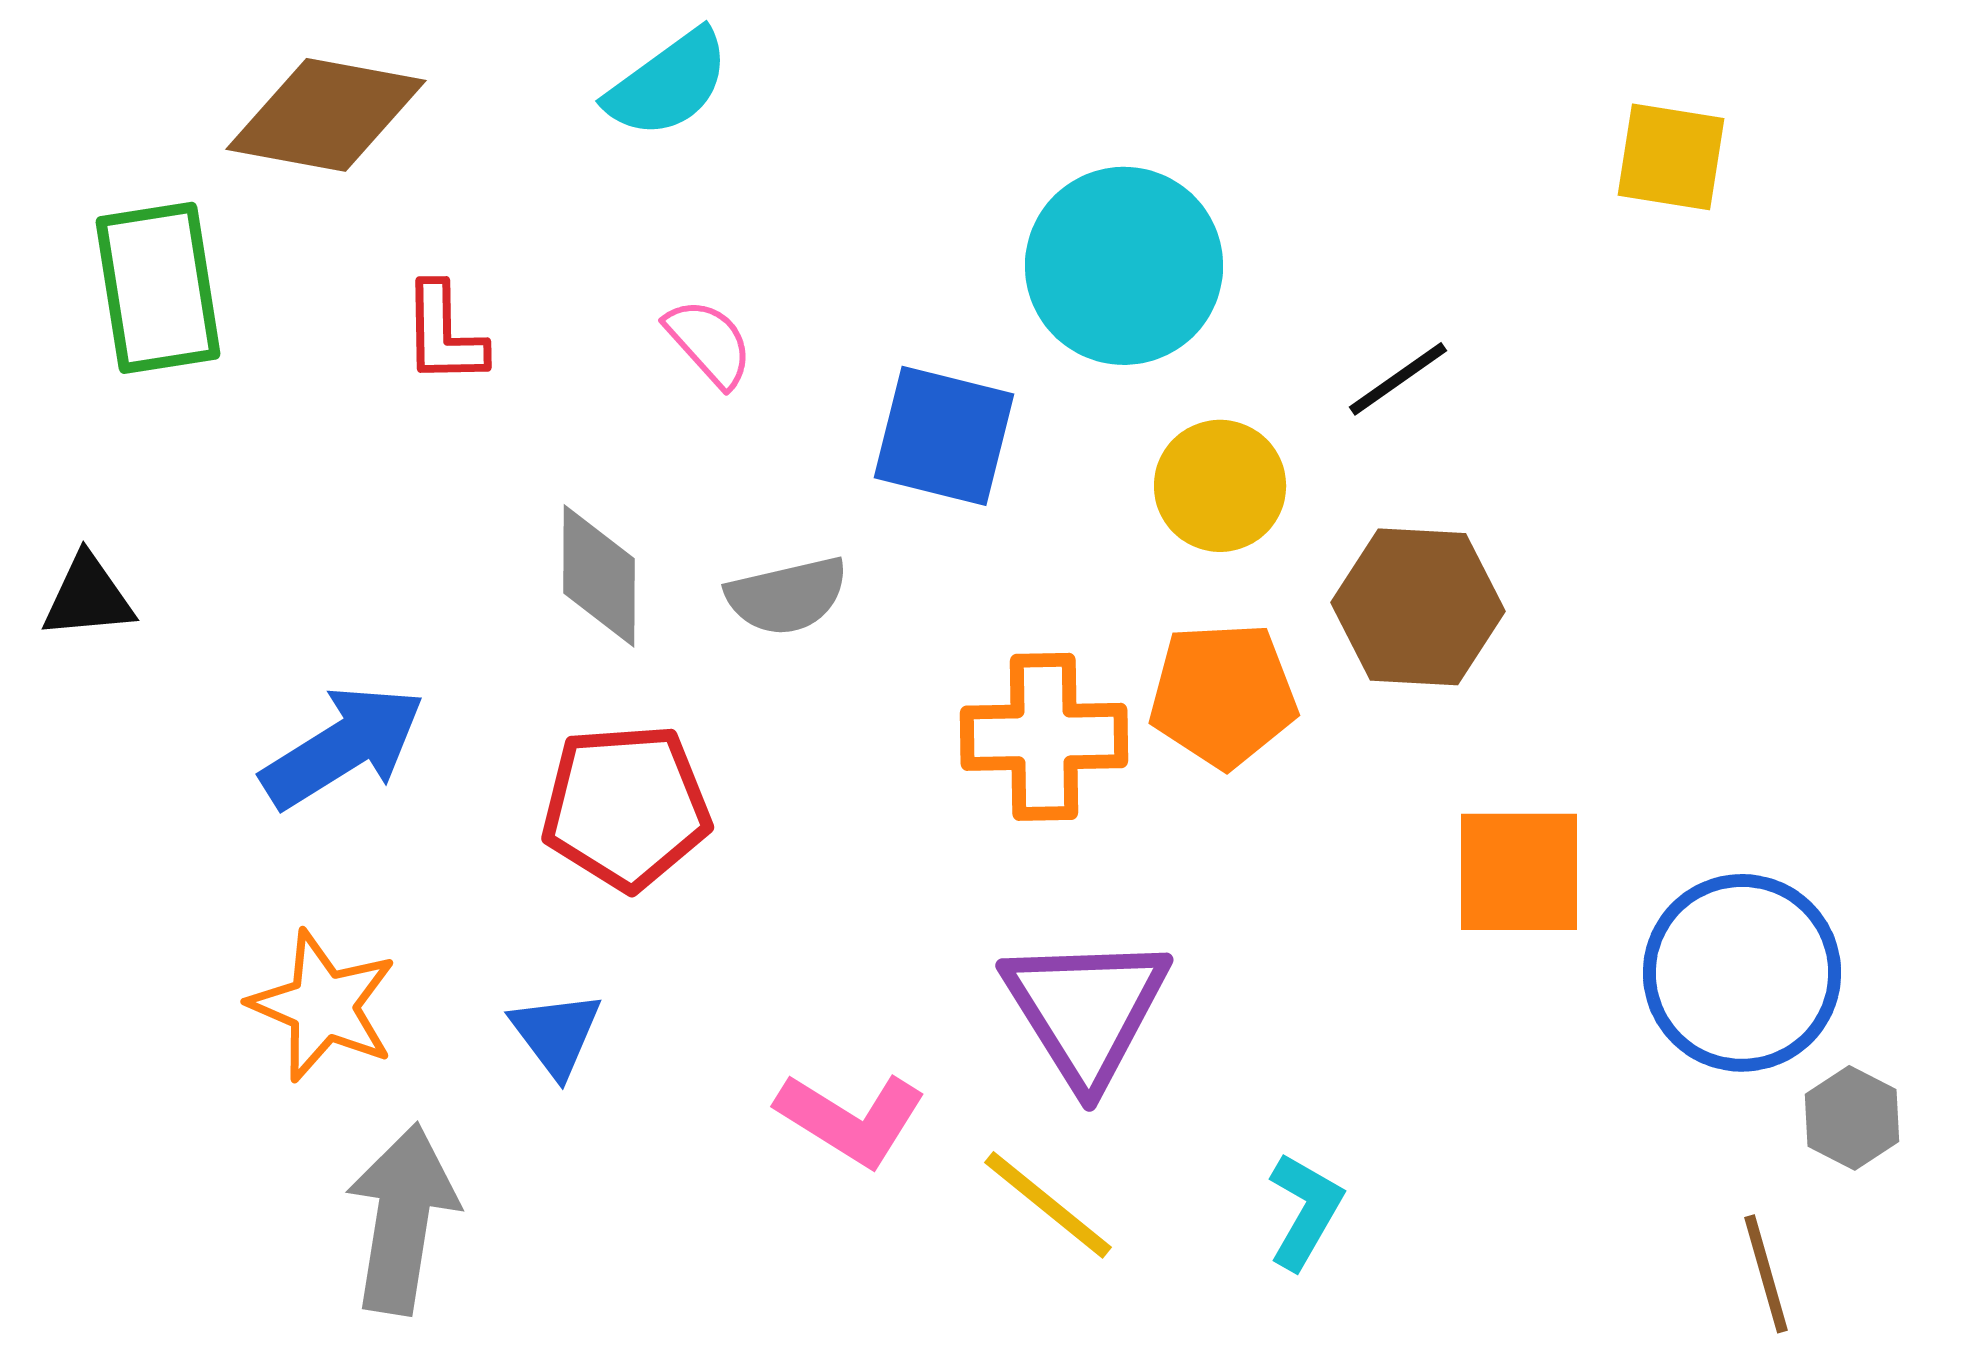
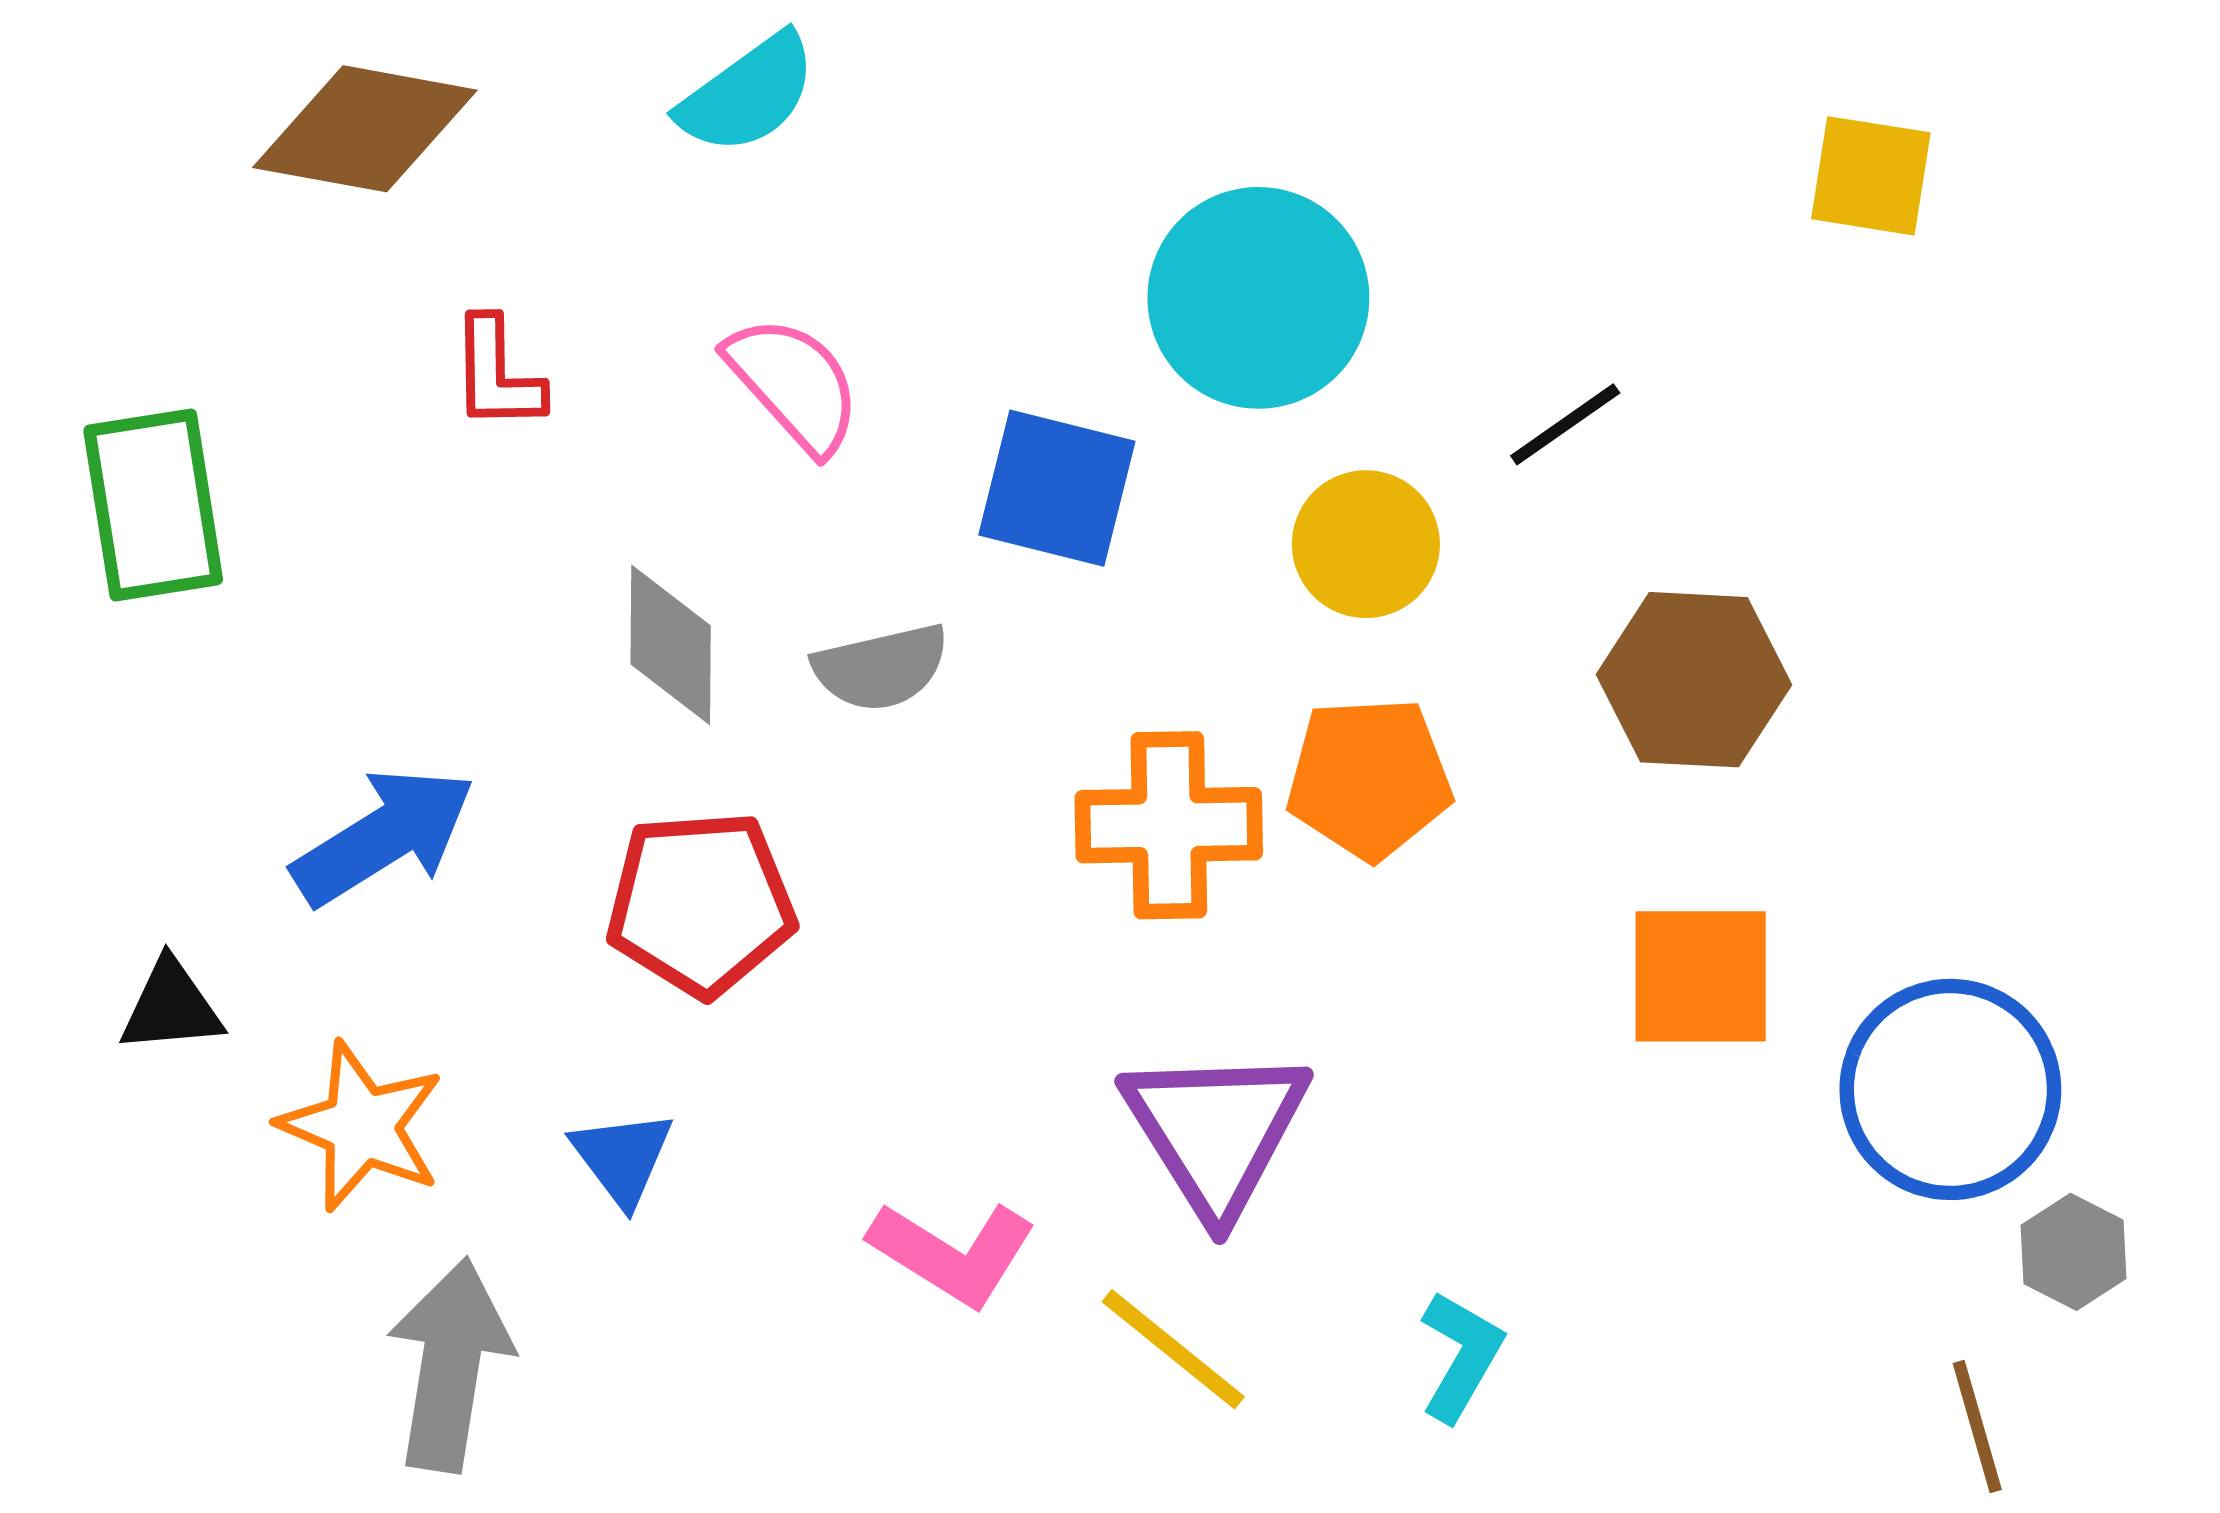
green rectangle: (158, 288) -> (153, 505), moved
pink semicircle: (709, 343) -> (794, 384), size x1.4
black triangle: (88, 597) -> (171, 1007), moved
brown hexagon: (1418, 607) -> (1694, 680), moved

